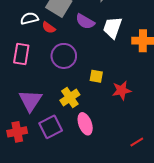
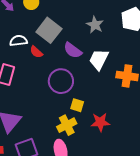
purple circle: (64, 56) -> (61, 81), moved
yellow cross: (70, 97) -> (67, 125), moved

